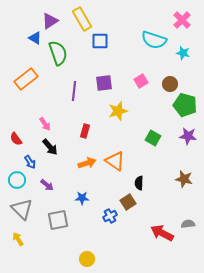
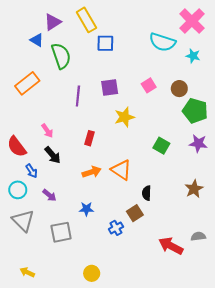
pink cross: (182, 20) -> (192, 21), size x1.4
red semicircle: (16, 139) -> (17, 147), size x1.5
brown star: (184, 179) -> (194, 189), turned 30
yellow arrow: (18, 239) -> (27, 272), moved, turned -32

